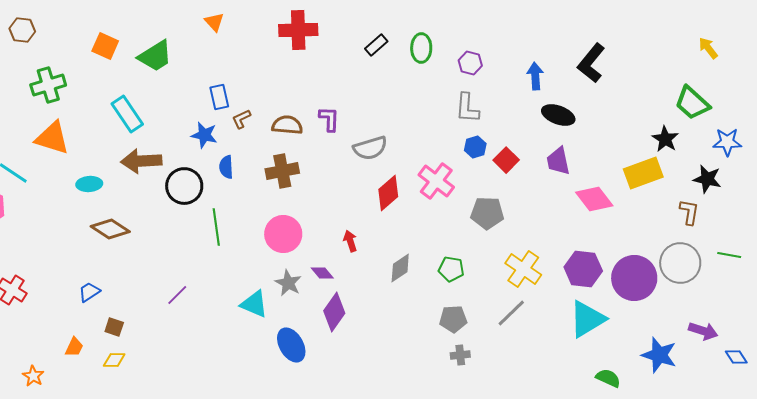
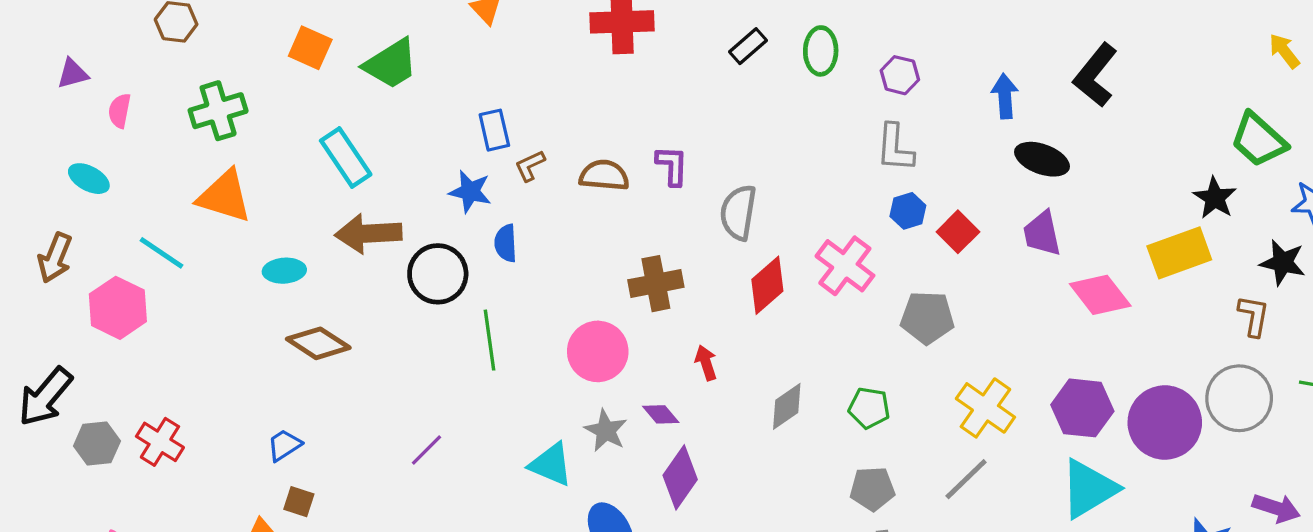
gray semicircle: (370, 148) -> (738, 212), turned 116
brown cross: (282, 171) -> (656, 284), moved
brown square: (114, 327) -> (299, 502), moved

